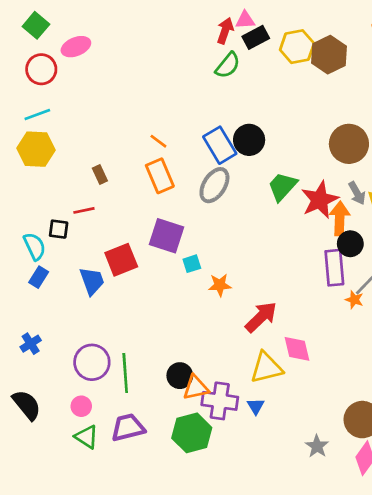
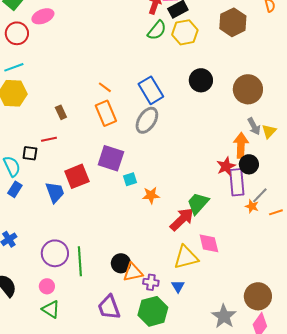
yellow hexagon: (297, 47) -> (185, 32), moved
black circle: (249, 140) -> (201, 80), moved
green trapezoid: (282, 186) -> (198, 203), moved
red star: (320, 200) -> (226, 166), moved, size x0.7
purple cross: (220, 401) -> (151, 282), size x0.6
purple trapezoid: (128, 428) -> (109, 307), moved, turned -96
green hexagon: (192, 433) -> (153, 311), moved
gray star: (317, 446) -> (224, 316), size x1.4

